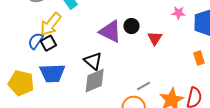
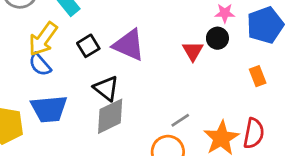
black circle: (131, 26) -> (217, 38), moved
blue semicircle: (36, 41) -> (40, 65), moved, turned -72
black square: (48, 43) -> (88, 46), moved

